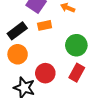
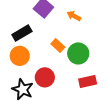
orange rectangle: (45, 25) -> (58, 45), moved, turned 48
red rectangle: (77, 73) -> (88, 82), moved, turned 42

